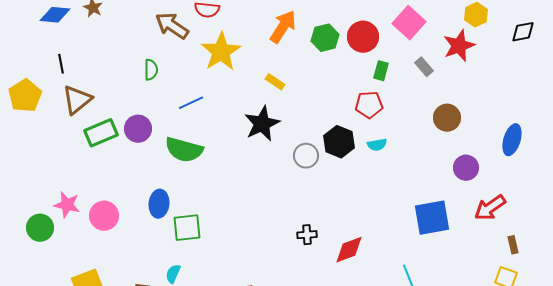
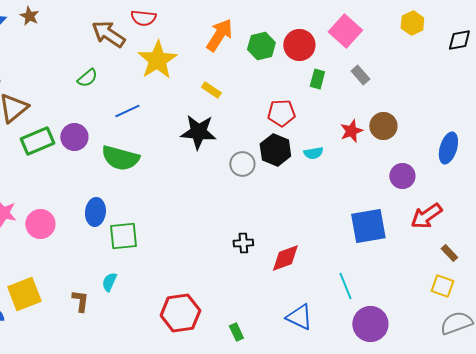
red star: (459, 46) -> (351, 131), moved, size x0.7
green semicircle: (151, 70) -> (87, 78), turned 50
red pentagon: (369, 105) -> (281, 113), moved
black star: (262, 124) -> (198, 132), turned 30
brown rectangle: (513, 245) -> (449, 253), turned -30

